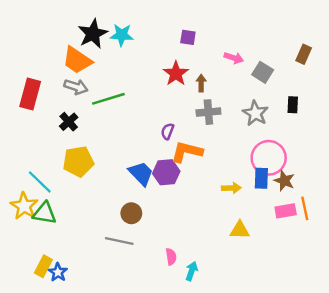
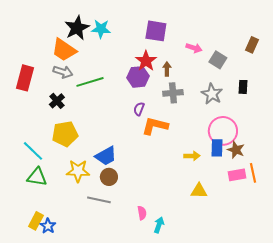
purple square: (188, 37) -> (156, 31), size x1.6
purple hexagon: (166, 172) -> (138, 77), moved
blue trapezoid: (141, 173) -> (106, 156), moved, turned 105
yellow star: (24, 206) -> (78, 171), moved, turned -30

